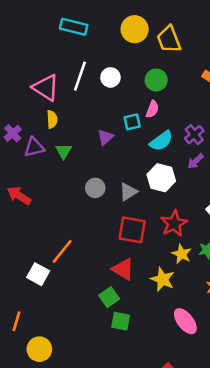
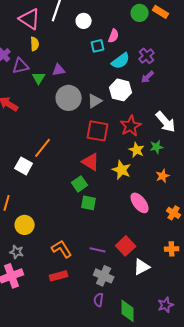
white circle: (110, 77) -> (84, 21), moved
green circle: (156, 80) -> (140, 13), moved
purple triangle: (105, 137) -> (59, 70), moved, turned 32
green triangle: (63, 151) -> (39, 78), moved
gray circle: (95, 188) -> (69, 98), size x1.6

